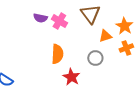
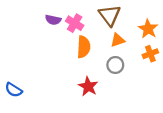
orange triangle: (105, 36) -> (118, 40), moved
orange semicircle: (57, 54) -> (84, 47), moved

